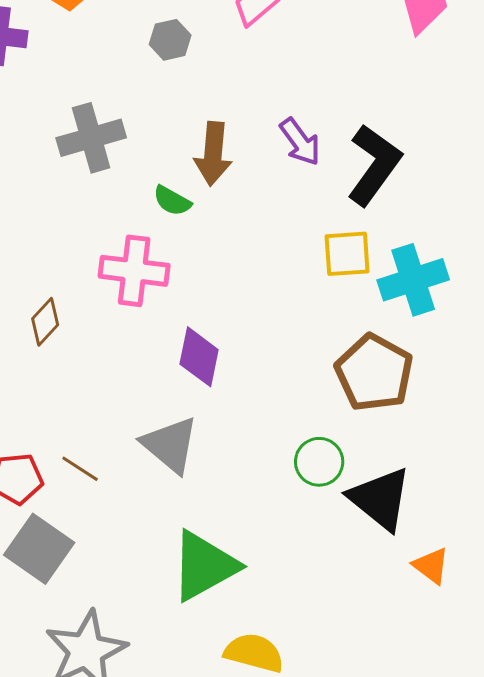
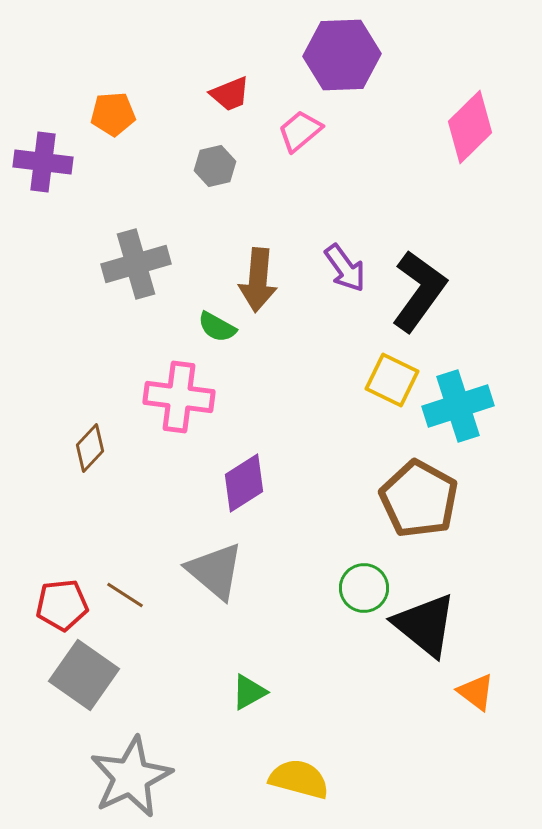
yellow square: (347, 254) -> (392, 380), turned 30
purple diamond: (199, 357) -> (244, 483), turned 46
green triangle: (204, 566) -> (249, 692), size x0.5

